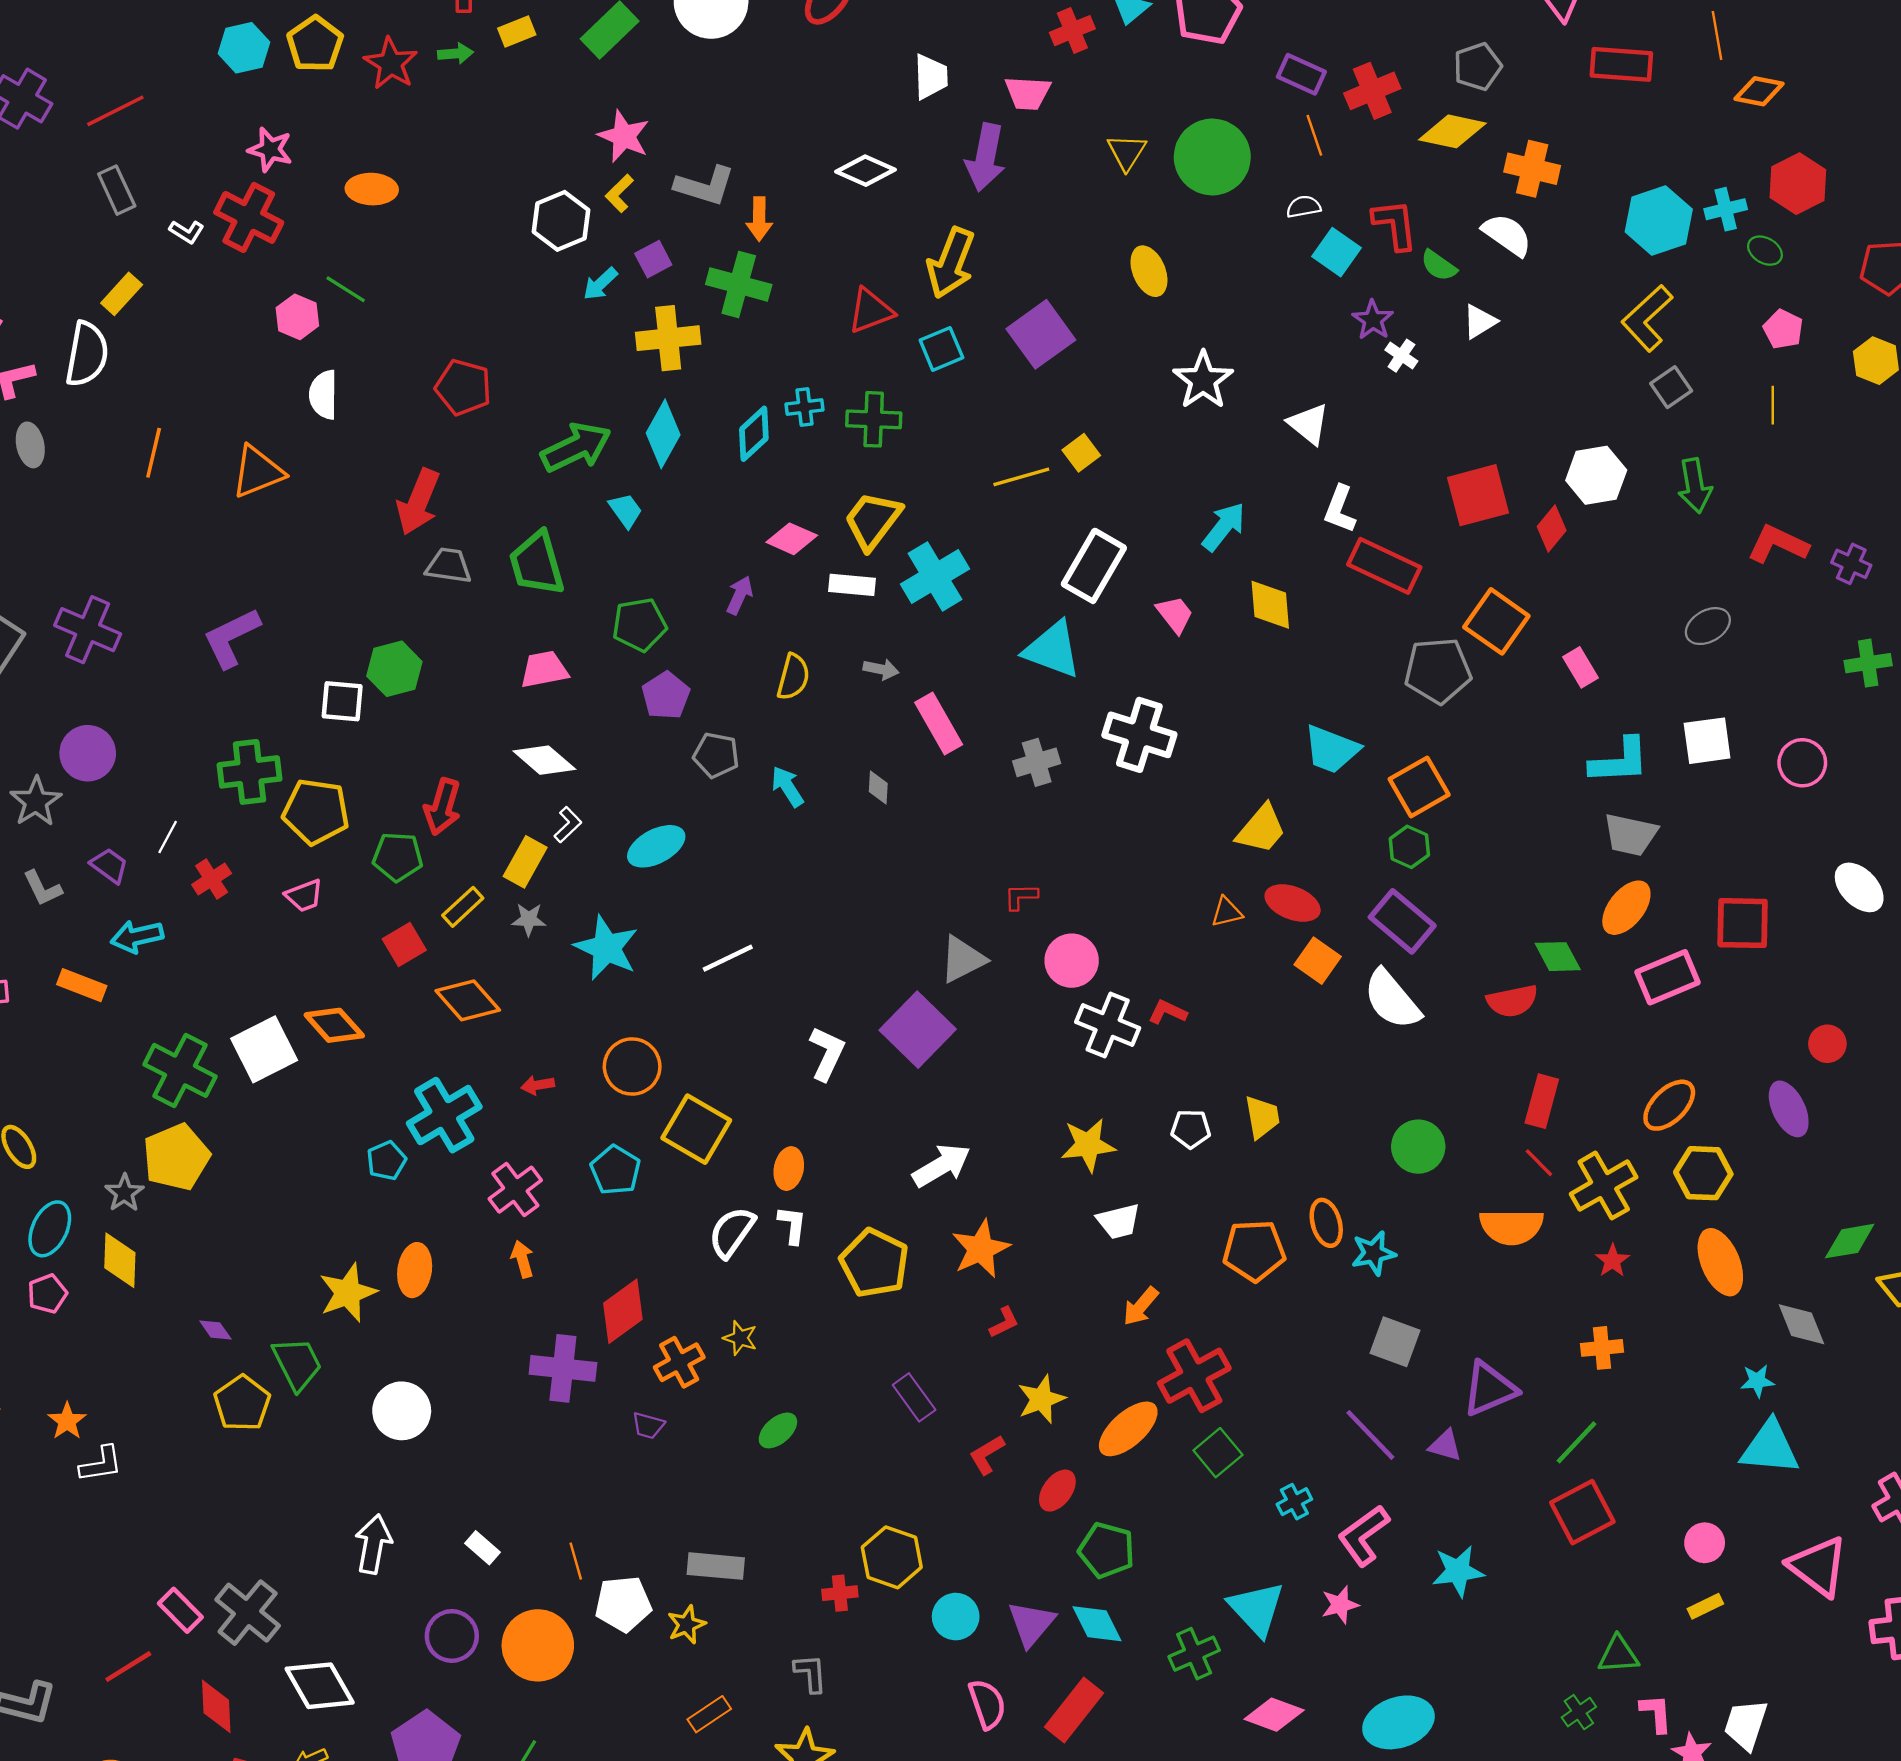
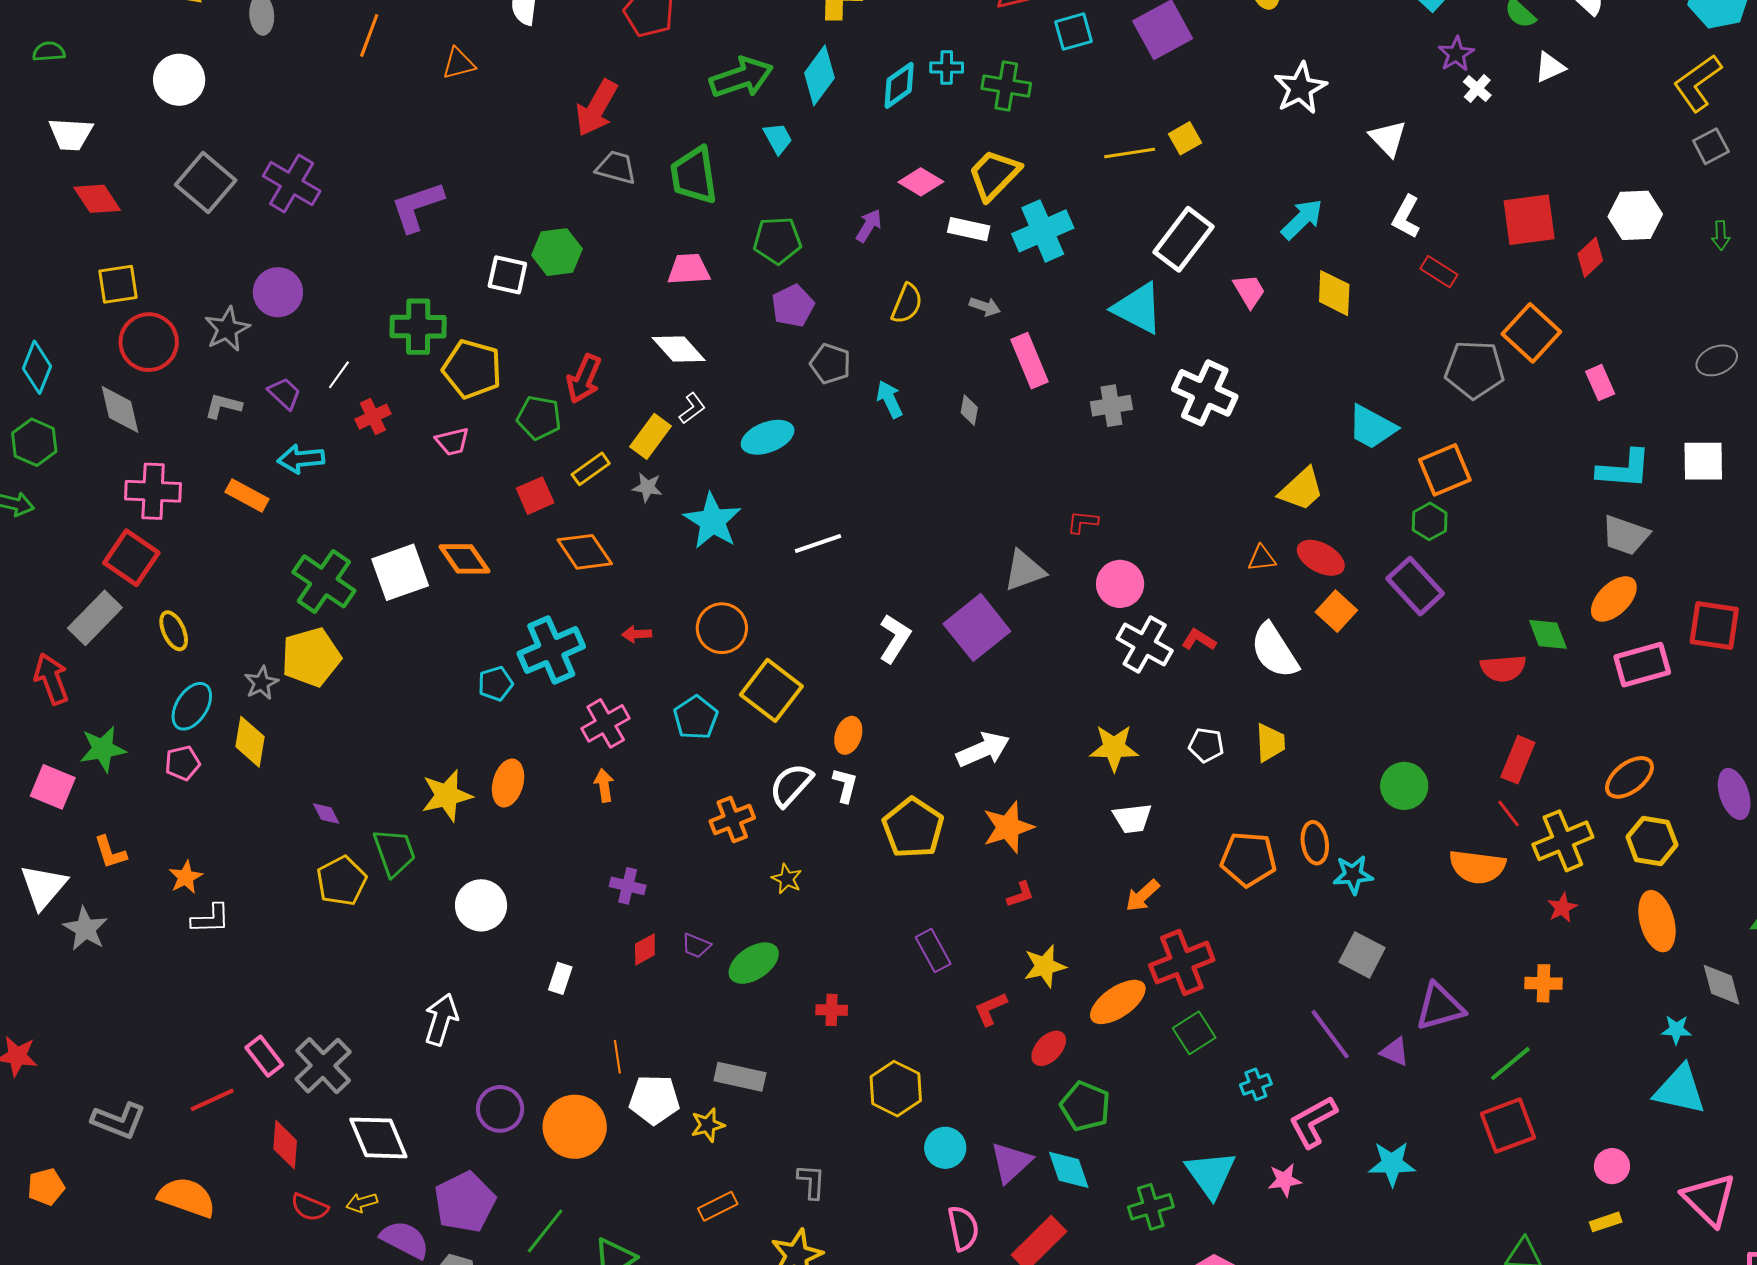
orange triangle: (258, 472) -> (459, 64), size x0.7
green arrow: (1695, 486) -> (1721, 235), size x0.6
red rectangle: (1384, 566) -> (1439, 272), size x0.6
gray L-shape: (42, 888) -> (223, 406), turned 123
white semicircle: (1392, 1000) -> (1274, 651), moved
red diamond: (623, 1311) -> (645, 949), moved, size x0.6
orange cross: (679, 1362) -> (732, 819), moved
purple cross: (563, 1368) -> (628, 886), size x0.6
green ellipse: (778, 1430) -> (754, 963), moved, size x1.4
white rectangle: (483, 1548) -> (560, 978), moved, turned 60
red cross: (840, 1593) -> (832, 1010), moved

